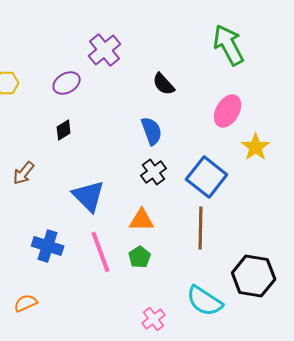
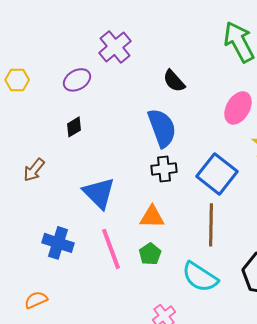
blue semicircle: (152, 131) -> (162, 128), size x1.4
black cross: (154, 172) -> (164, 169), turned 30
cyan semicircle: (205, 301) -> (200, 277), moved

